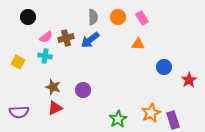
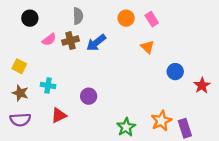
gray semicircle: (93, 17) -> (78, 16), moved
orange triangle: (138, 44) -> (147, 47), turned 40
cyan cross: (45, 56) -> (48, 85), moved
brown star: (53, 87) -> (20, 93), moved

